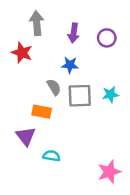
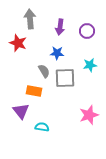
cyan star: (110, 94) -> (90, 65), moved
pink star: (109, 172) -> (89, 115), moved

